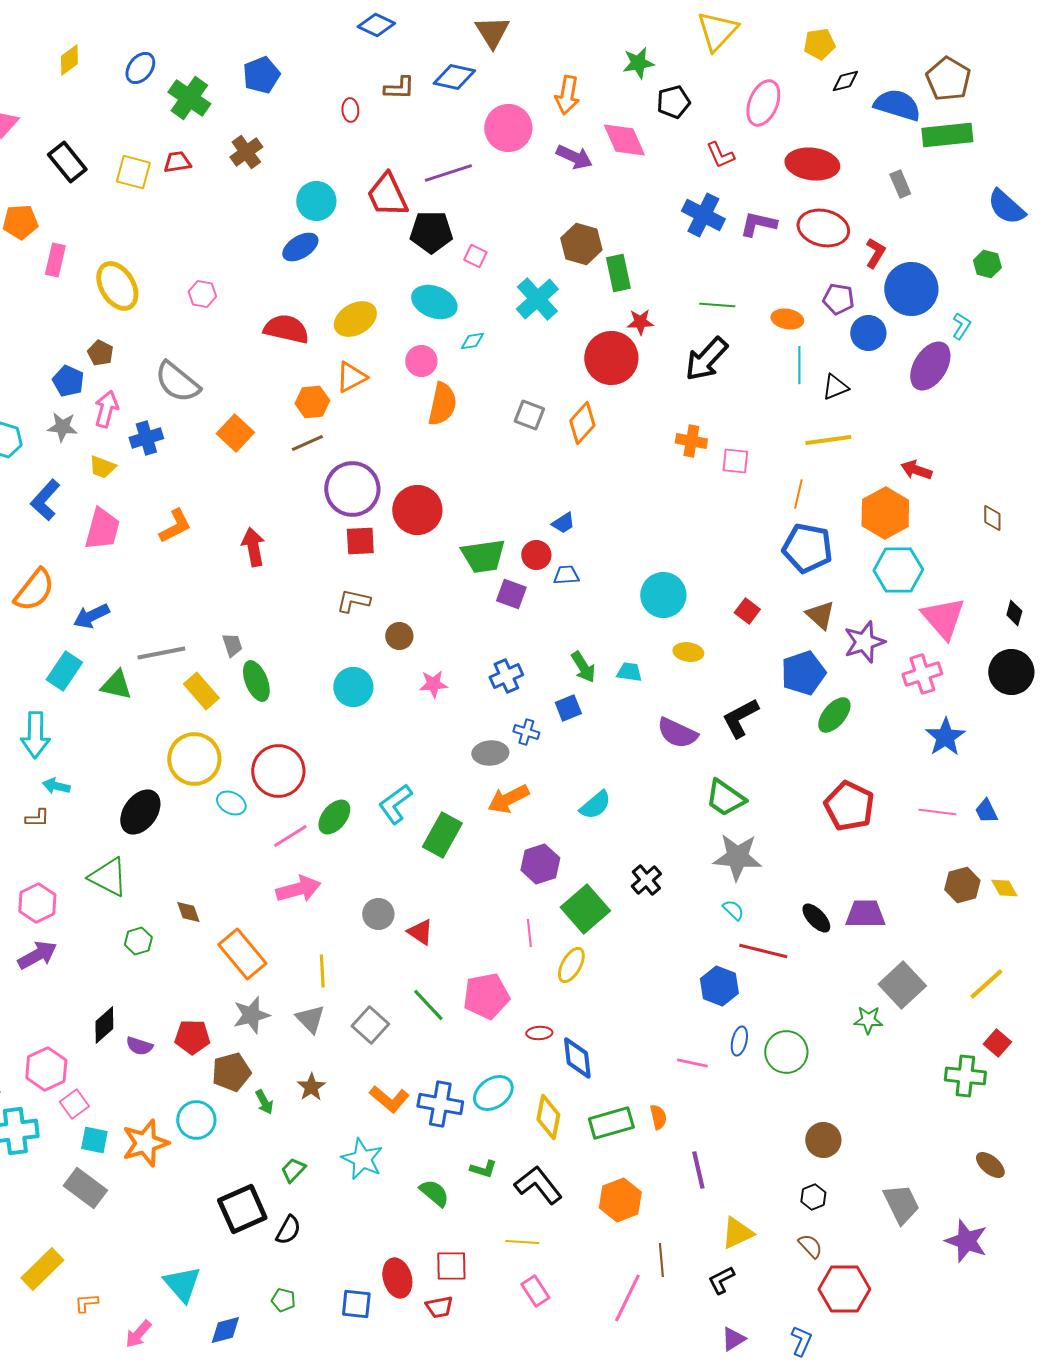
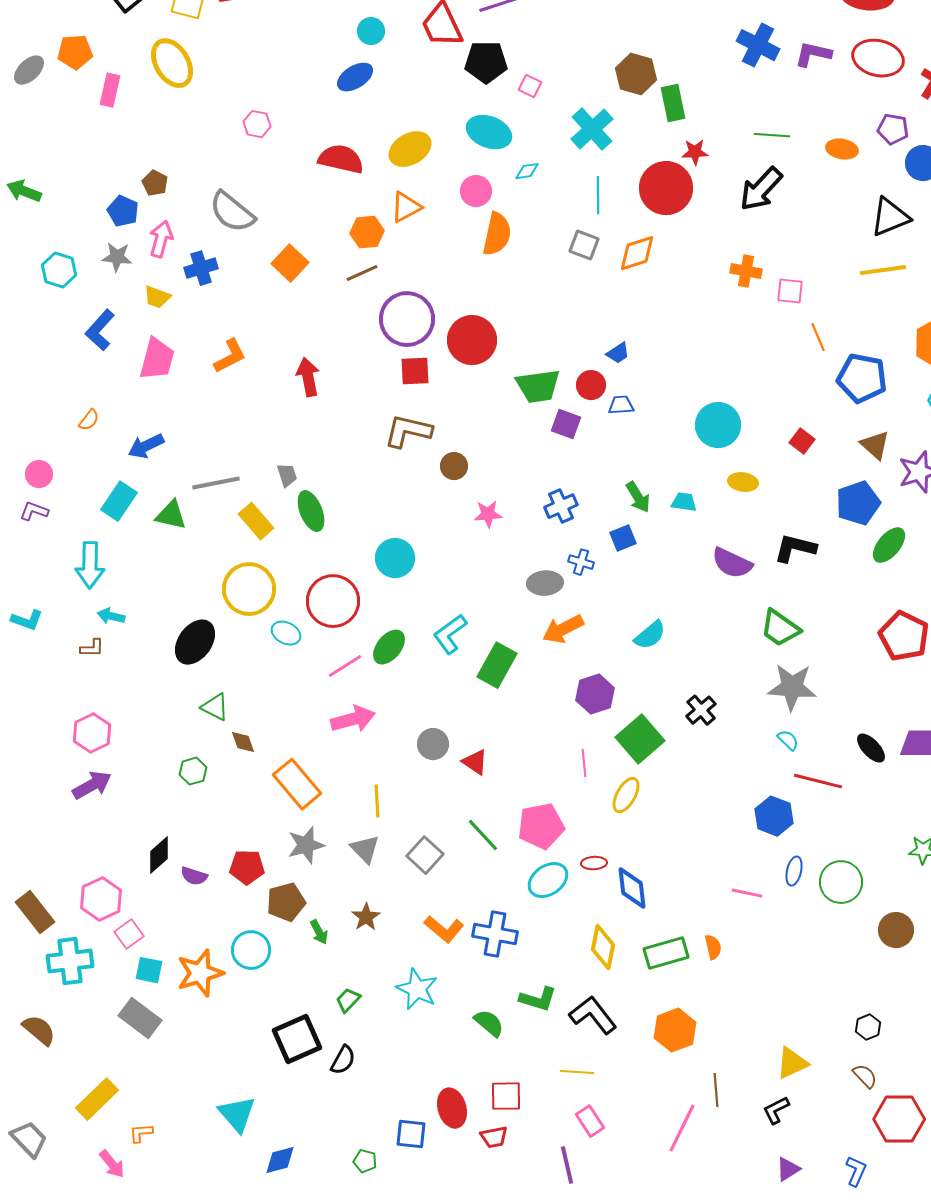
cyan circle: (316, 201) -> (371, 31), size x0.7
yellow ellipse: (117, 286) -> (172, 63), moved
cyan line: (799, 365) -> (598, 195), moved
black triangle: (835, 387) -> (890, 217), size x1.5
orange diamond: (582, 423) -> (637, 253), turned 30
orange line: (798, 494) -> (818, 337), moved, turned -36
orange semicircle: (34, 590) -> (89, 420), size x0.5
brown L-shape: (353, 601) -> (408, 431), size x1.4
cyan circle: (353, 687) -> (395, 558), moved
black L-shape: (740, 718) -> (795, 548), turned 42
green triangle: (108, 877) -> (215, 707), moved, size x0.7
cyan ellipse: (493, 1093) -> (548, 880), moved
brown circle: (823, 1140) -> (896, 930), moved
green L-shape: (483, 1169) -> (538, 999), size x1.4
purple line: (698, 1170) -> (567, 1165), moved
green pentagon: (283, 1300) -> (365, 1161), moved
pink arrow: (138, 1334) -> (112, 1164), moved, turned -80

